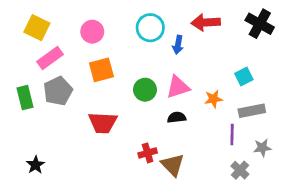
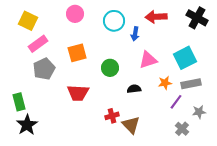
pink circle: (92, 32) -> (75, 14), moved
cyan square: (244, 76) -> (185, 58), size x1.6
pink triangle: (178, 87) -> (148, 60), moved
green rectangle: (25, 98) -> (19, 102), moved
orange star: (214, 99) -> (165, 83), moved
purple line: (232, 135) -> (176, 102), turned 35
black star: (36, 165) -> (27, 125), size x1.5

